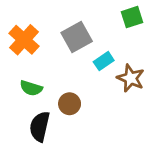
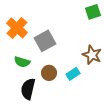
gray square: (77, 37) -> (45, 41), moved
cyan rectangle: (104, 61) -> (73, 74), moved

